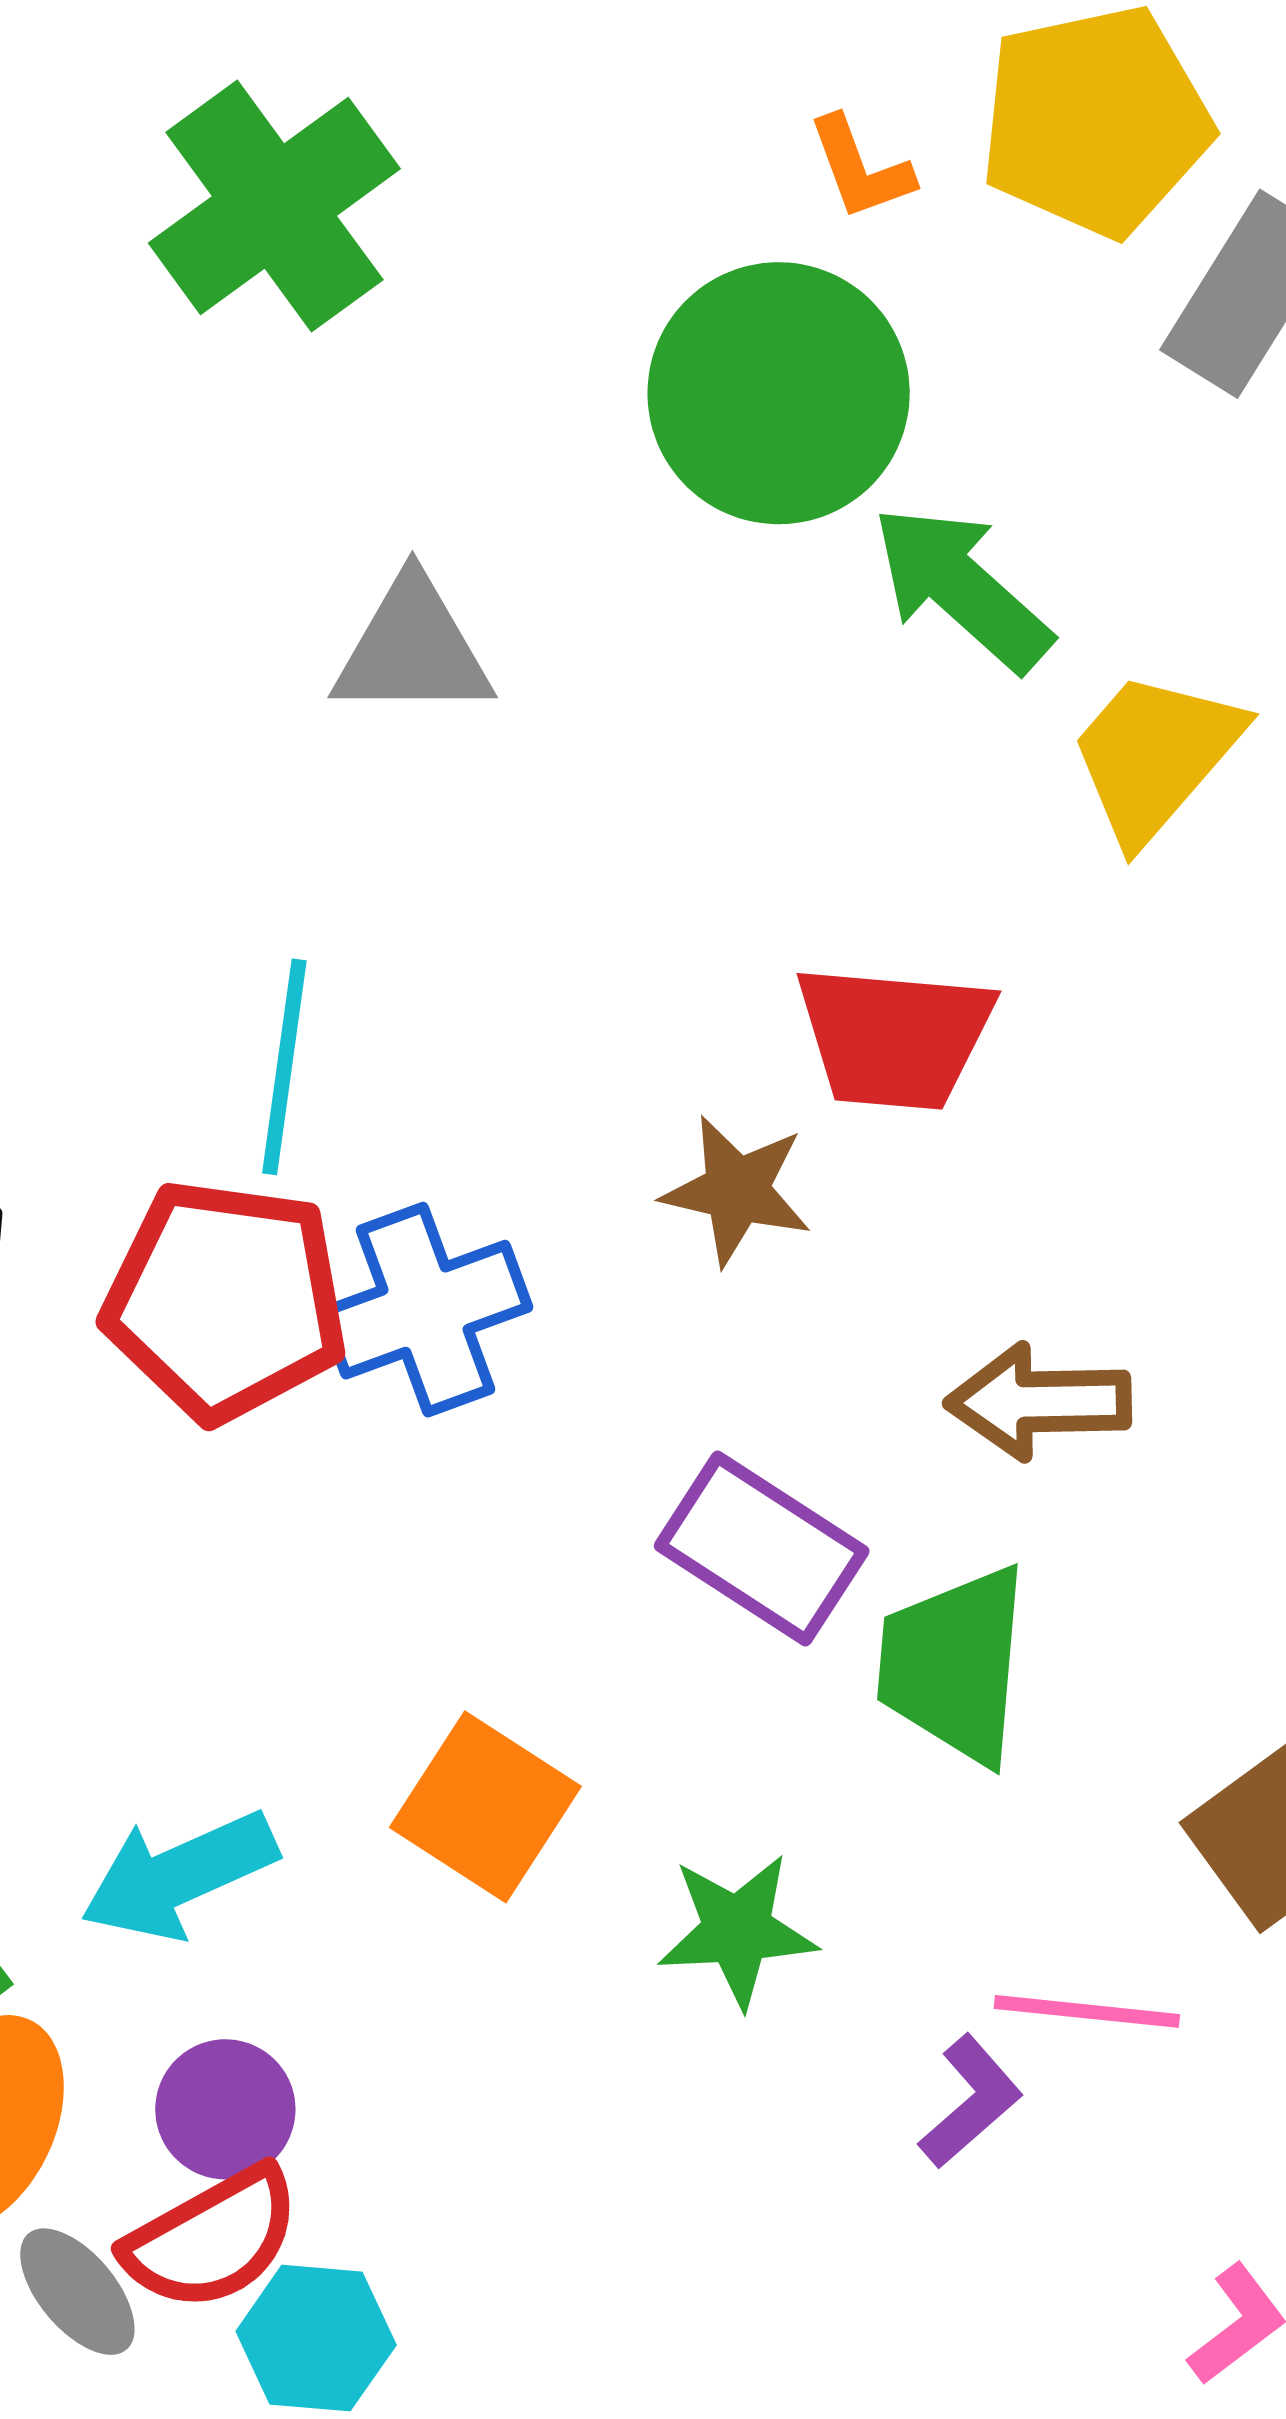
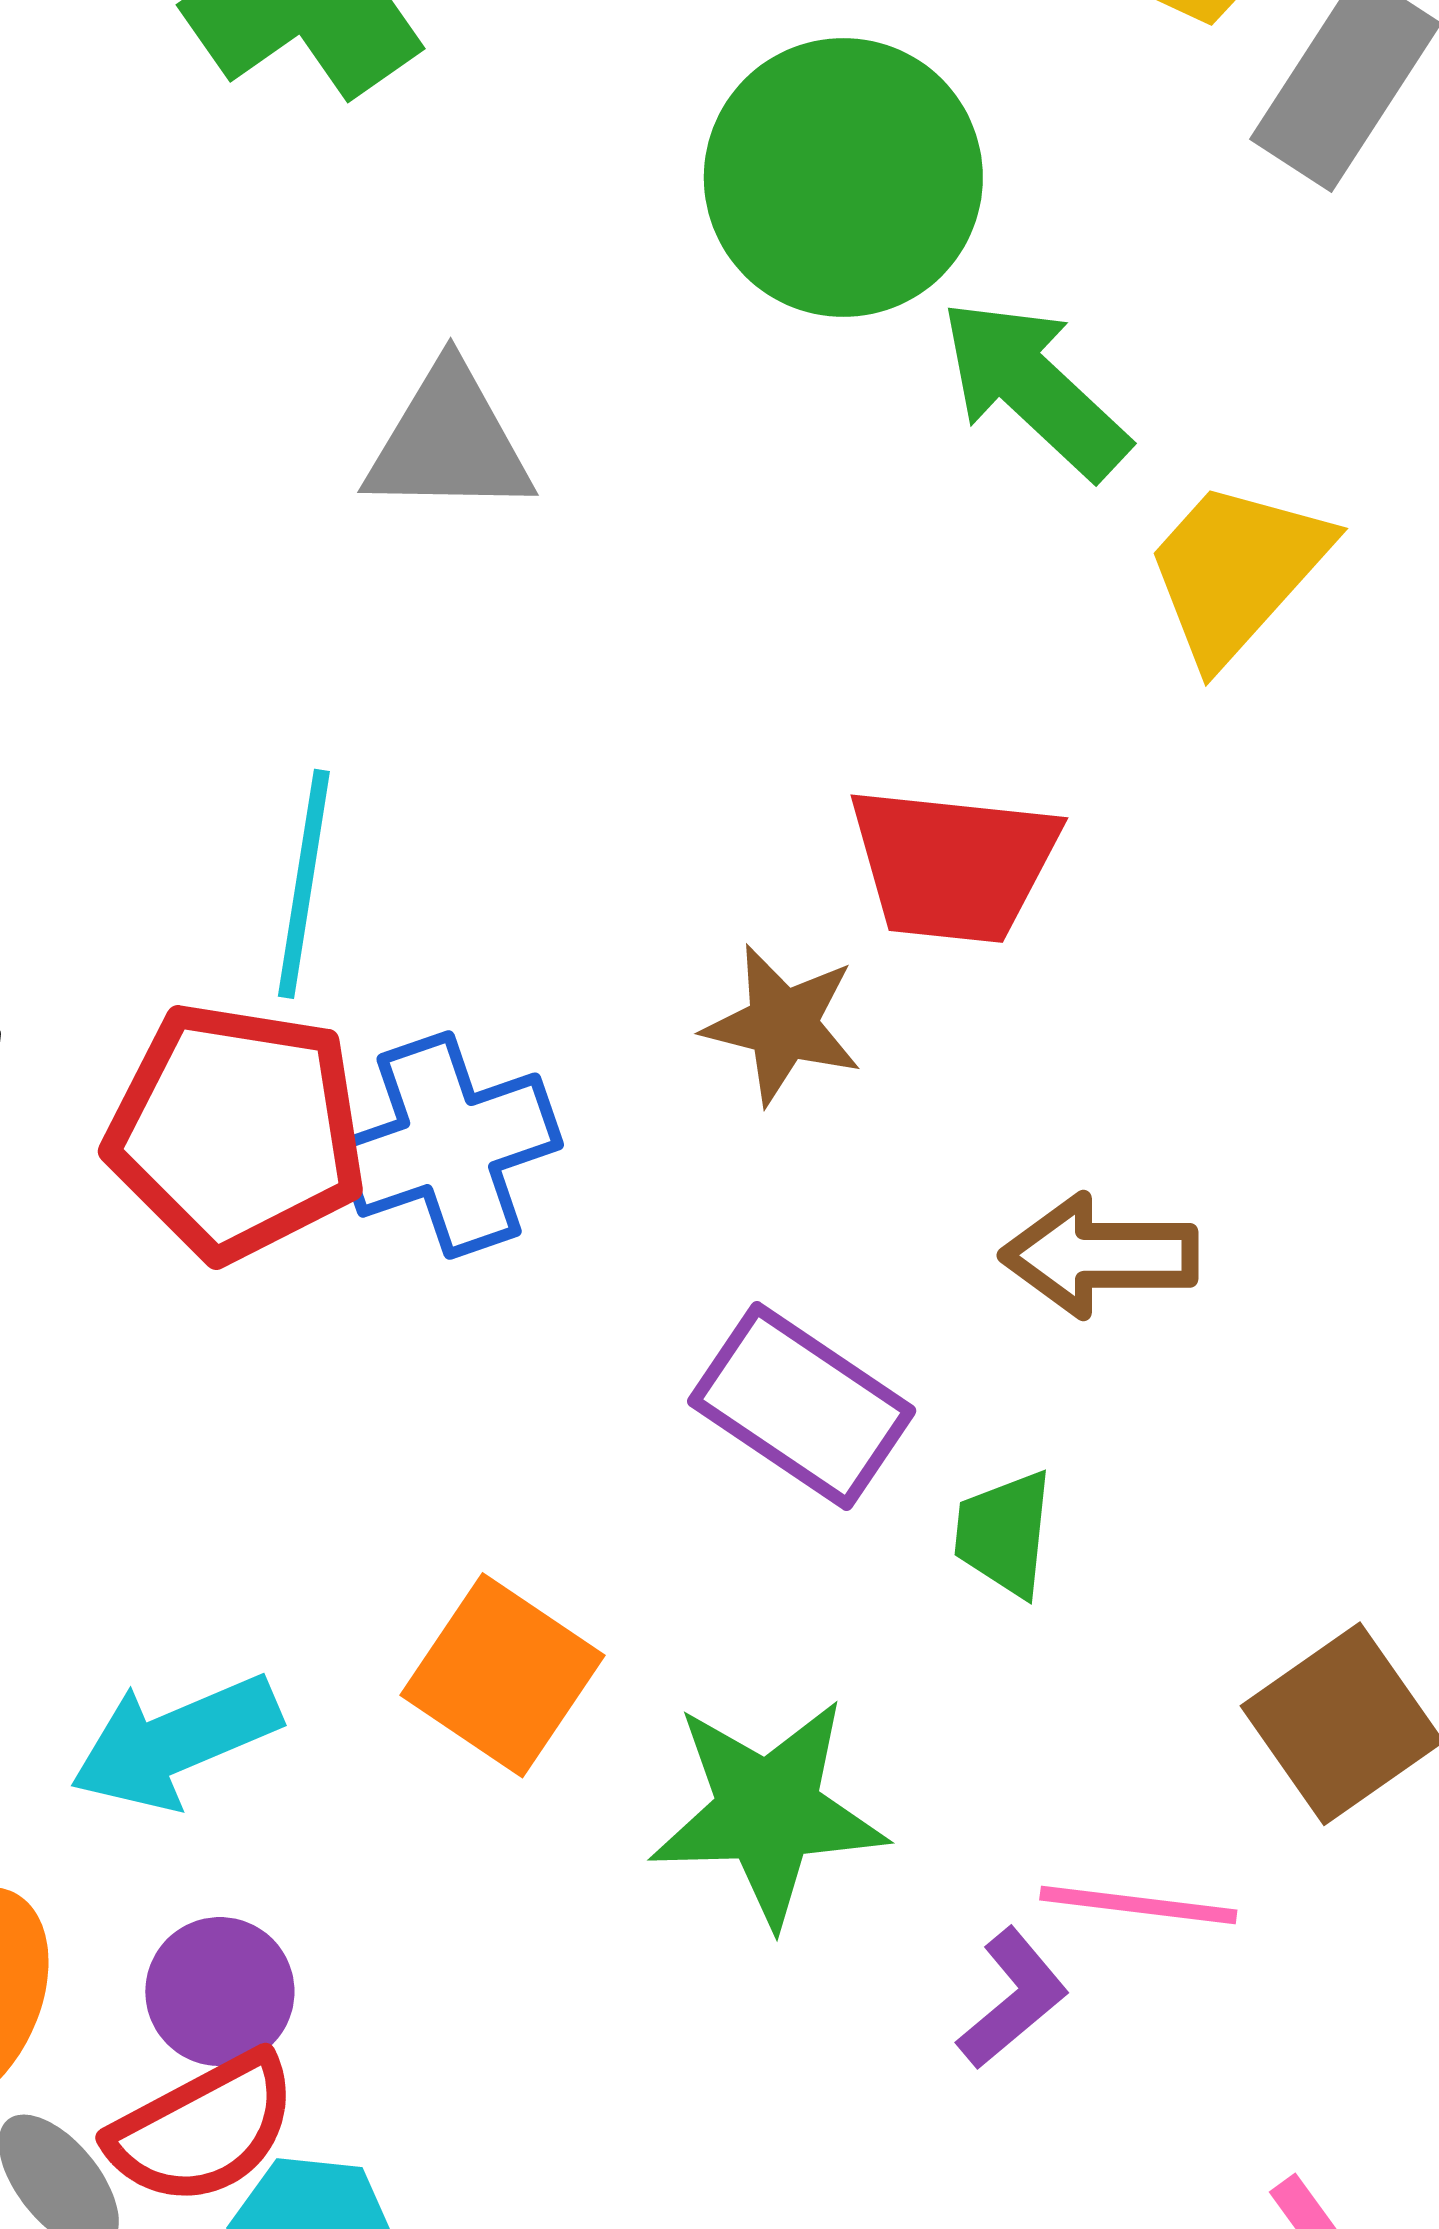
green trapezoid: (954, 1665) -> (1004, 1533), size x0.6
green star: (737, 1930) -> (768, 1812), size x1.4

